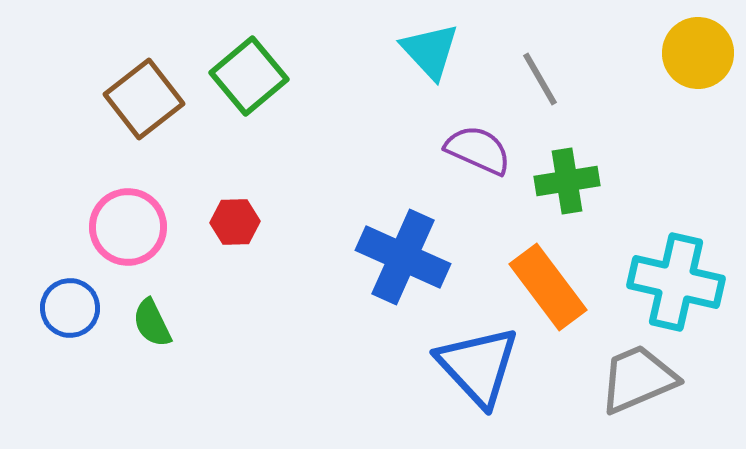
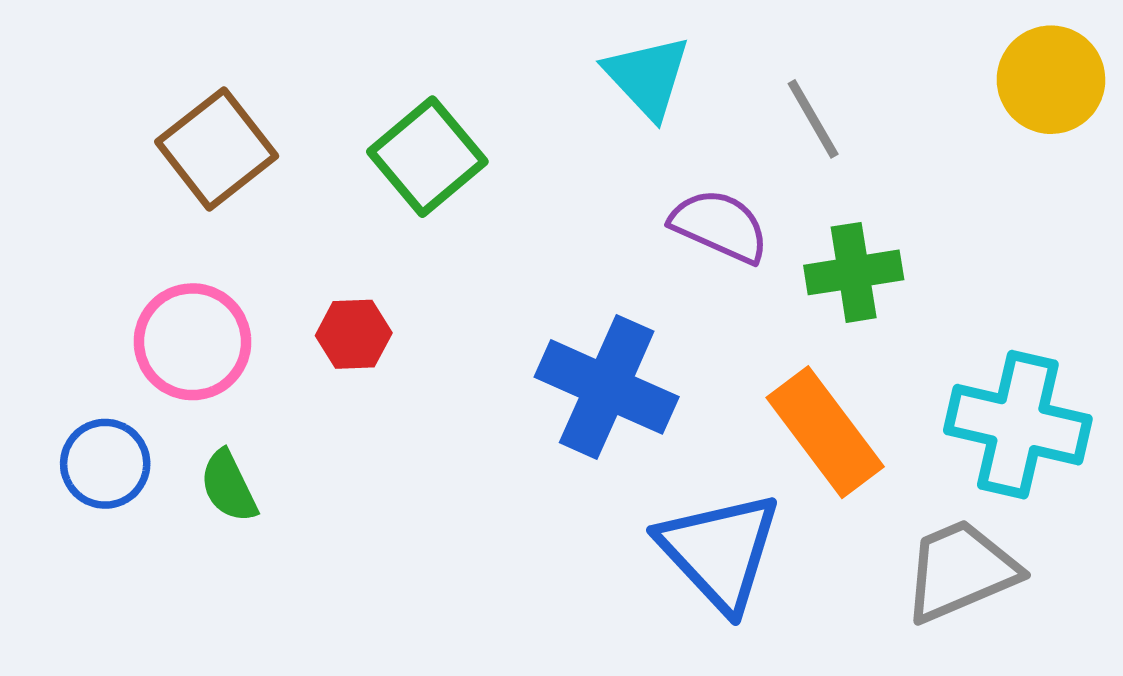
green square: (249, 76) -> (427, 157), moved

